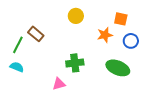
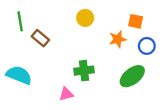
green line: (18, 45) -> (20, 21), moved, turned -36
cyan semicircle: (17, 67) -> (19, 75), size x1.6
green ellipse: (118, 68) -> (132, 76), turned -60

